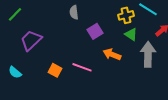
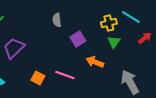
green triangle: (131, 34) -> (114, 42), turned 32
gray arrow: (148, 54) -> (130, 82), moved, turned -30

